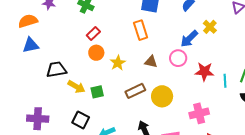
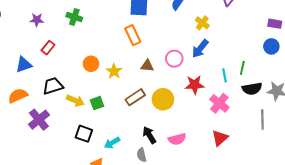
orange semicircle: (28, 21) -> (18, 96), moved
red rectangle: (93, 34) -> (48, 48), moved
blue arrow: (189, 39) -> (200, 49), moved
red star: (204, 72) -> (195, 85), moved
pink cross: (199, 113) -> (219, 103), moved, turned -30
purple cross: (38, 119) -> (39, 120), moved, turned -35

